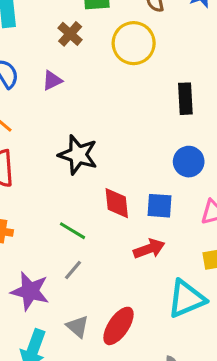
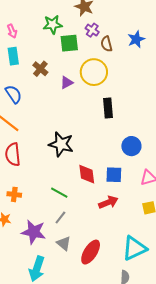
brown cross: (70, 34) -> (40, 69), moved
purple triangle: (52, 81) -> (67, 82), moved
black rectangle: (185, 99) -> (108, 108), moved
cyan triangle: (186, 299) -> (134, 248), moved
gray triangle: (78, 327) -> (64, 243), moved

